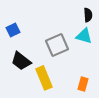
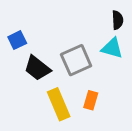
black trapezoid: (21, 61) -> (37, 68), moved
orange rectangle: (83, 84) -> (91, 100), moved

